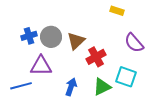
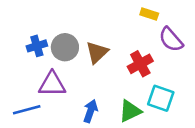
purple semicircle: (134, 43) -> (171, 40), moved
red cross: (96, 57) -> (140, 64), moved

